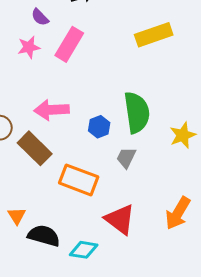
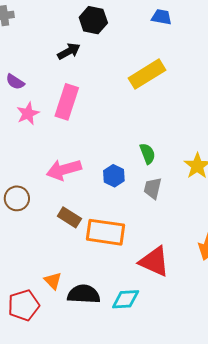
purple semicircle: (40, 17) -> (15, 82), moved
green semicircle: (137, 112) -> (147, 154), size x0.5
brown rectangle: (35, 148) -> (69, 217), moved, size x0.7
gray trapezoid: (126, 158) -> (153, 188), moved

